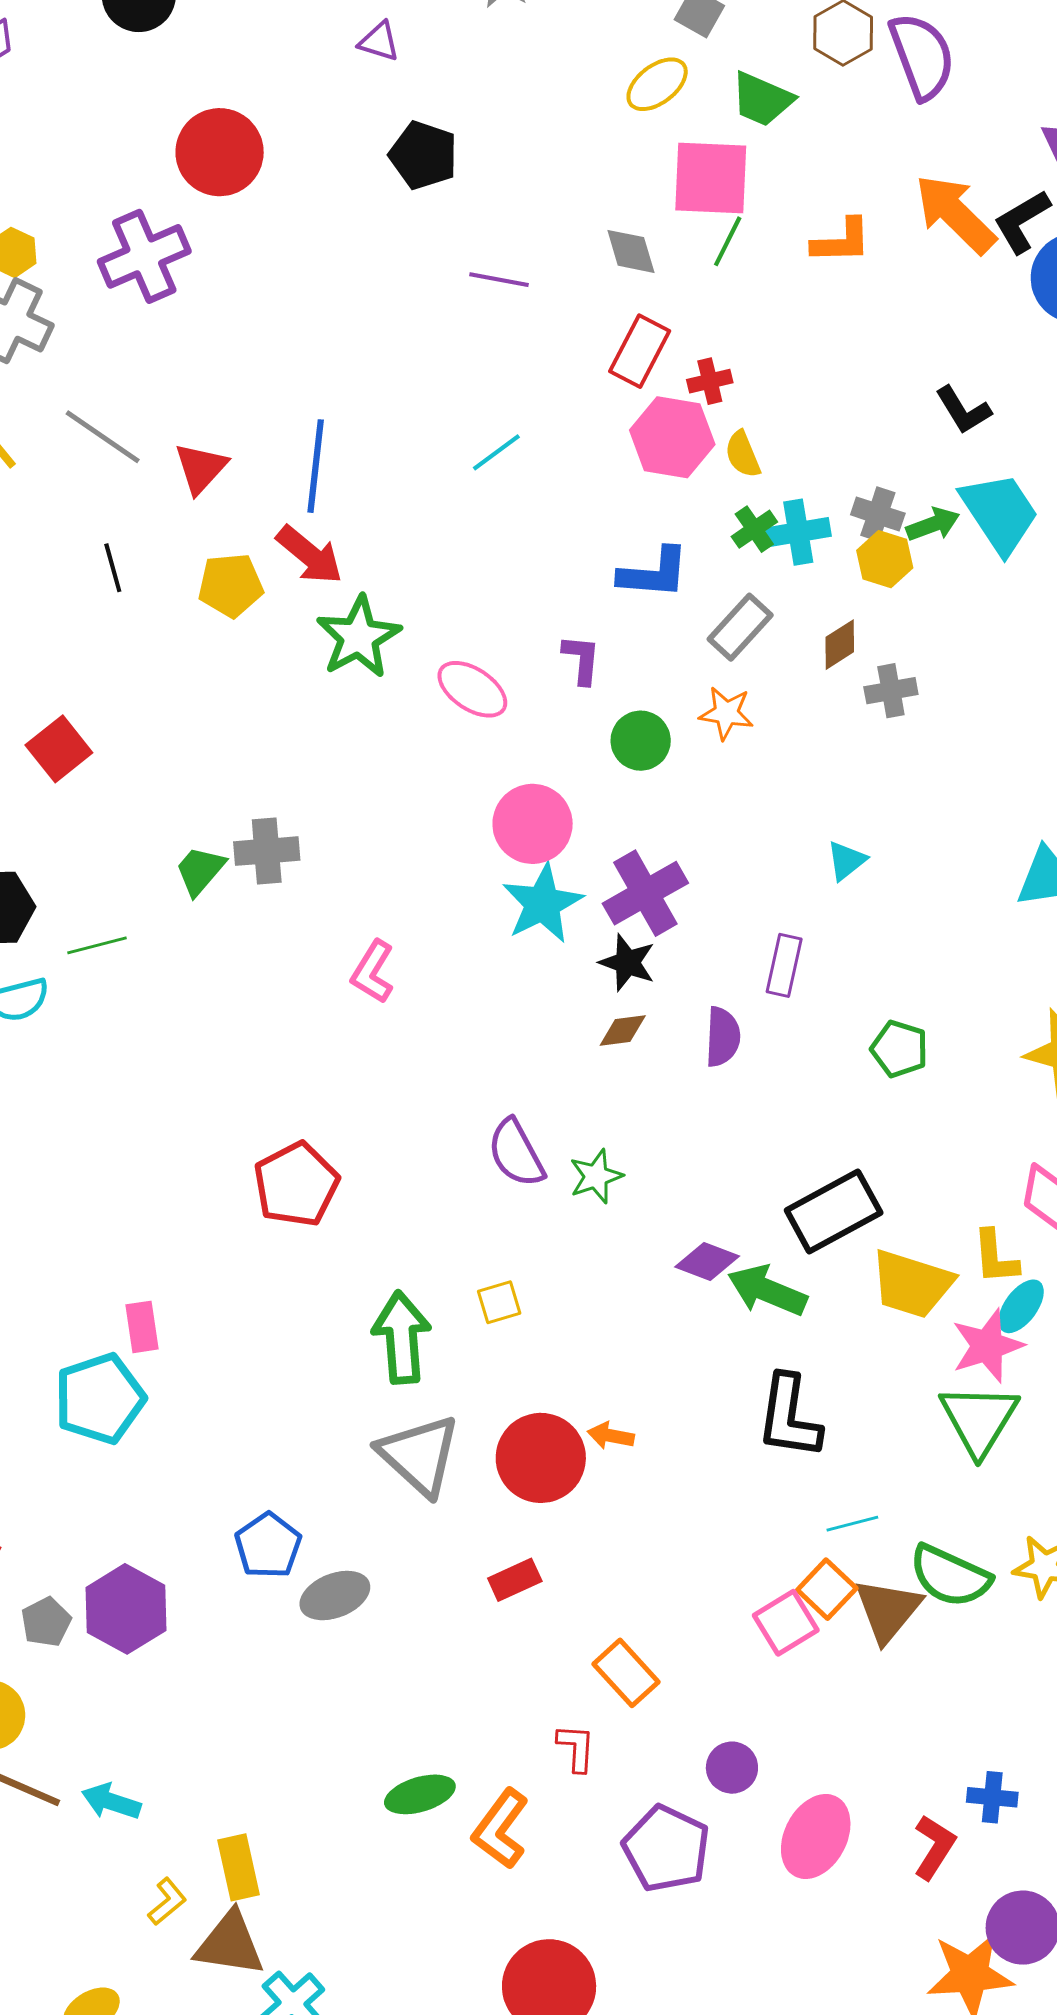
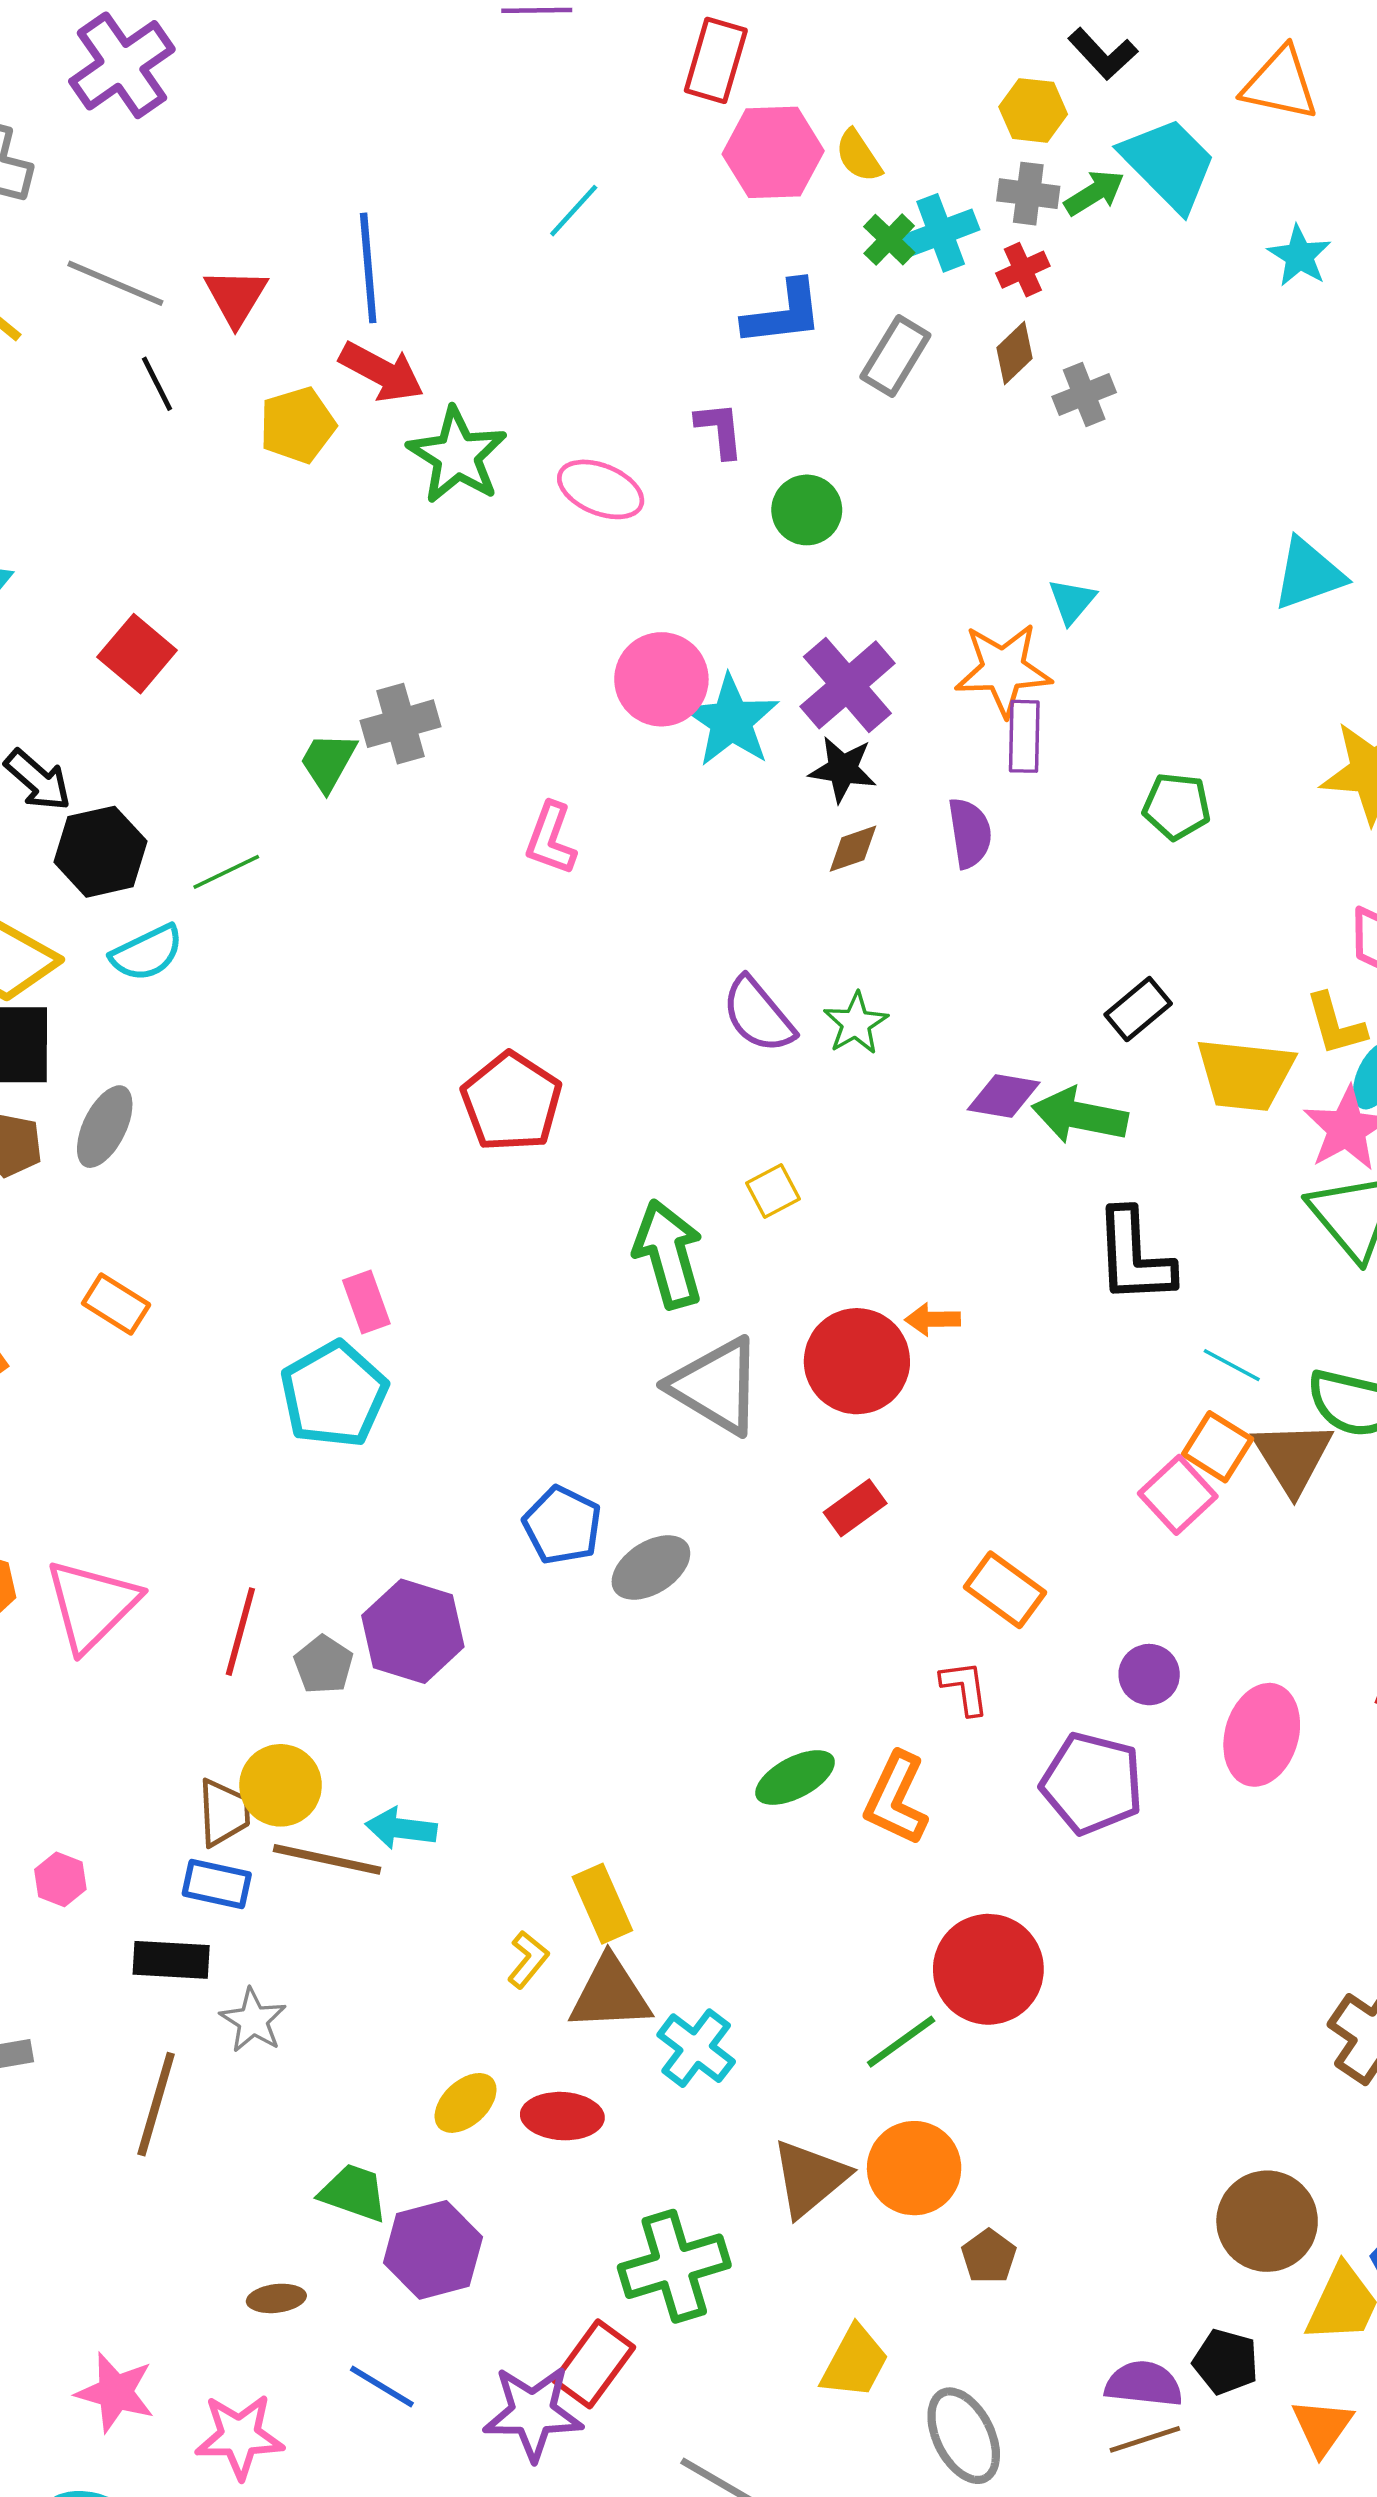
red cross: (710, 381) -> (1023, 270), moved
yellow hexagon: (885, 559) -> (1033, 110), moved
black line: (113, 568) -> (157, 384), moved
orange star: (726, 713) -> (1003, 669), moved, size x1.5
pink circle: (533, 824) -> (661, 679), moved
black rectangle: (834, 1211) -> (1138, 1009), size x0.6
cyan line: (852, 1524) -> (1232, 1365), turned 54
cyan arrow: (111, 1802) -> (401, 1828), moved

